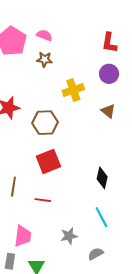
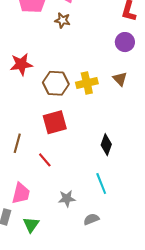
yellow cross: (73, 90) -> (87, 83), moved
red line: (43, 200) -> (45, 160), turned 35

